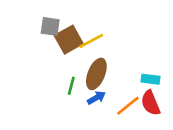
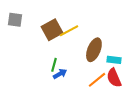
gray square: (50, 26) -> (15, 20), moved
brown ellipse: (96, 74) -> (94, 50), moved
blue arrow: (96, 98) -> (60, 74), moved

